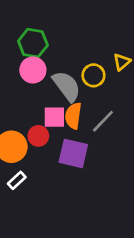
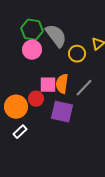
gray semicircle: (67, 86) -> (56, 36), moved

